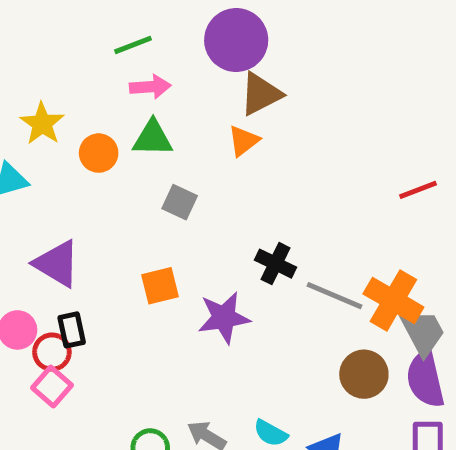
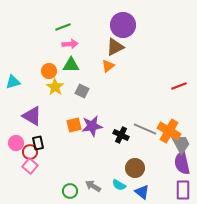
purple circle: (236, 40) -> (123, 25), moved
yellow star: (42, 124) -> (55, 87), moved
black cross: (275, 264) -> (121, 135), moved
purple star: (224, 318) -> (92, 126), moved
brown circle: (364, 374) -> (135, 168), moved

